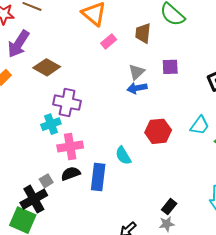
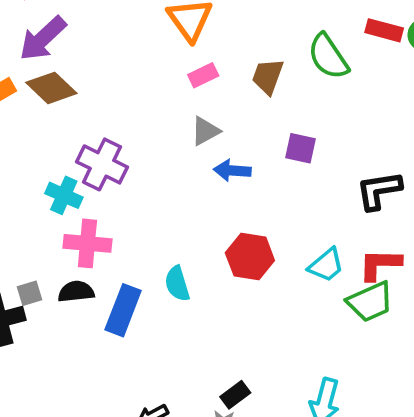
brown diamond: (47, 67) -> (51, 88), moved
gray triangle: (137, 72) -> (205, 131), moved
cyan cross: (51, 124) -> (64, 195), turned 30

